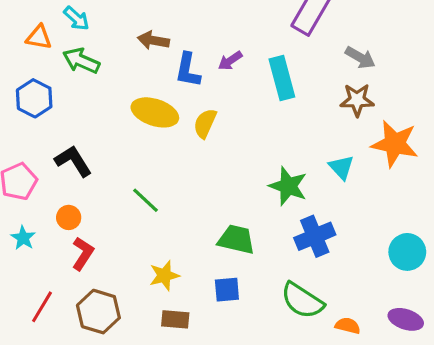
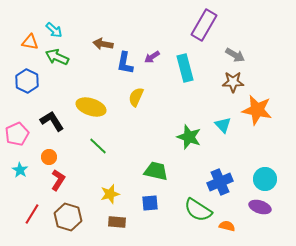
yellow ellipse: (155, 112) -> (91, 107), moved
blue cross: (315, 236) -> (220, 182), moved
purple ellipse: (406, 319) -> (260, 207), moved

